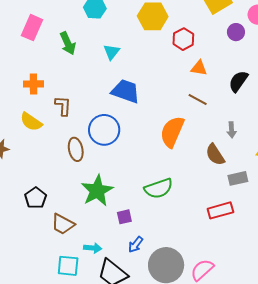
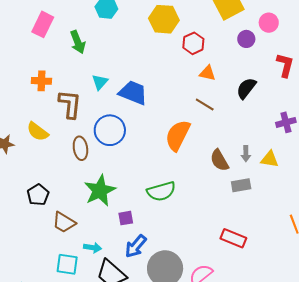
cyan triangle: (112, 52) -> (100, 82), moved
brown L-shape: (63, 106) -> (70, 104), size x1.4
yellow semicircle: (31, 122) -> (38, 132), moved
gray arrow: (232, 130) -> (246, 154), moved
red rectangle: (220, 210) -> (233, 238), moved, turned 35
blue arrow: (136, 244) -> (136, 246), size x1.4

